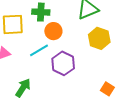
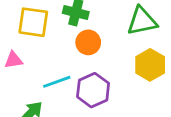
cyan line: (39, 50) -> (57, 82), moved

